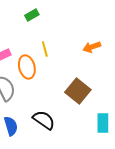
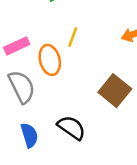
yellow line: (45, 49) -> (73, 37), turned 35

